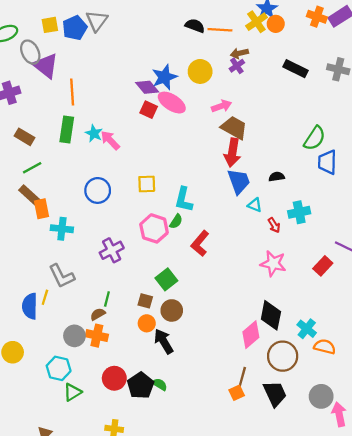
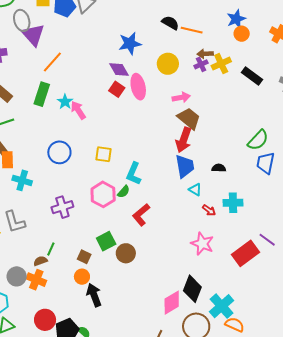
yellow cross: (256, 22) -> (221, 64), moved
blue star: (165, 77) -> (130, 43), moved
orange line: (72, 92) -> (52, 62), turned 35
pink ellipse: (172, 103) -> (138, 87), turned 35
red arrow: (274, 225) -> (209, 210), turned -32
red rectangle: (323, 266) -> (245, 253), size x1.5
brown circle: (172, 310) -> (126, 253), moved
cyan cross: (307, 329) -> (222, 306), size x1.4

